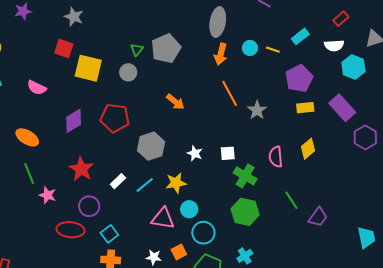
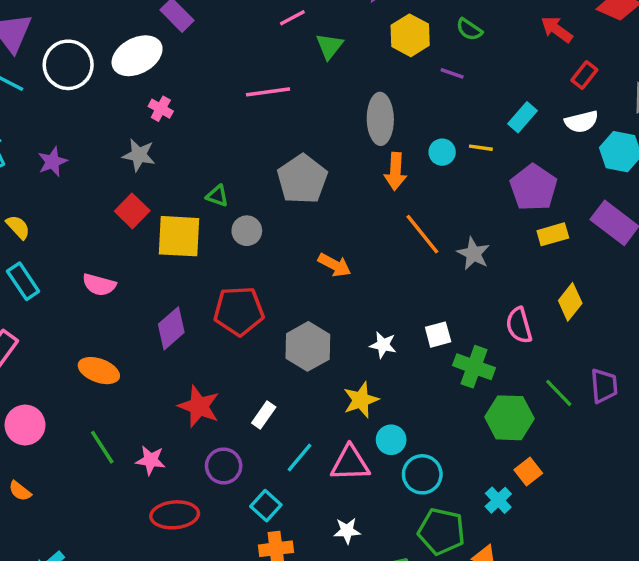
red square: (64, 48) -> (132, 211), turned 36
green triangle: (137, 50) -> (217, 196), moved, turned -40
green line: (29, 173) -> (102, 447), moved
cyan line: (145, 185) -> (299, 458), moved
green hexagon: (245, 212) -> (509, 418), moved
purple trapezoid: (318, 217) -> (604, 386), moved, turned -30
red ellipse: (70, 230) -> (175, 515), moved
orange square: (179, 252) -> (528, 471), moved

